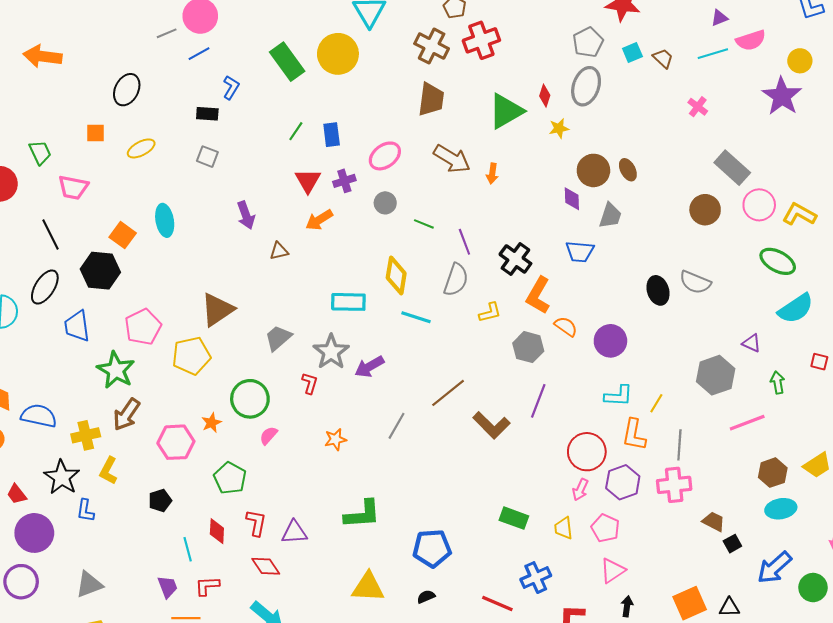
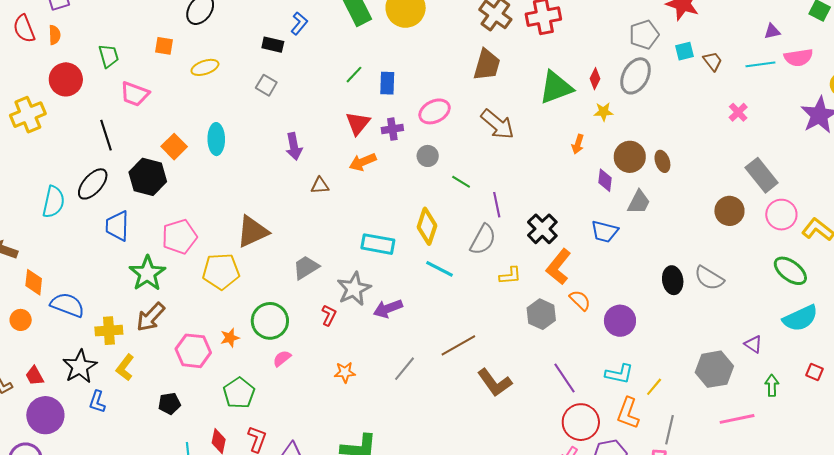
orange arrow: (492, 173) -> (578, 144), moved
purple line: (538, 401) -> (564, 378), moved, turned -64

